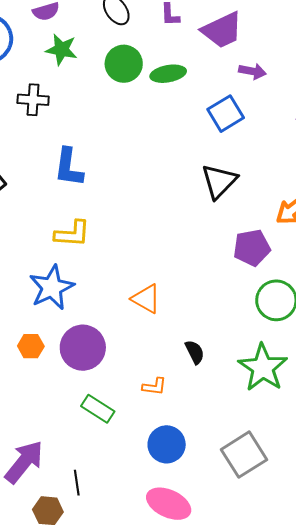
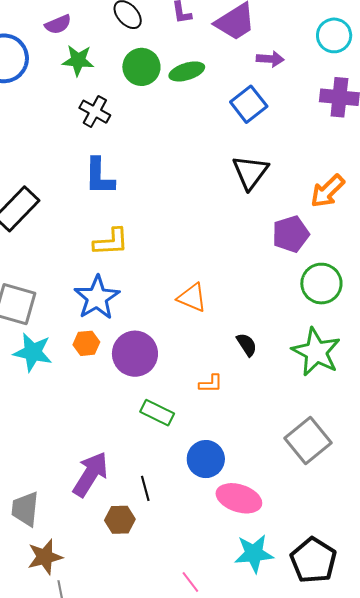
black cross: (33, 100) -> (95, 112), moved, turned 32
orange hexagon: (31, 346) -> (86, 343), moved
blue circle: (167, 444) -> (206, 459), moved

